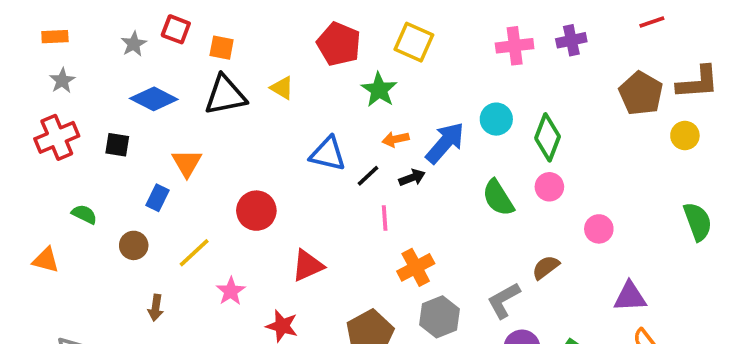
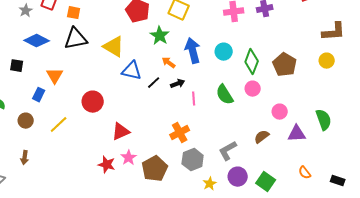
yellow triangle: (282, 88) -> (114, 47), moved, size x1.6
brown pentagon: (641, 93) -> (285, 65), moved
orange arrow: (396, 139) -> (169, 63), turned 48
blue arrow: (445, 143) -> (193, 51), moved, turned -55
pink line: (385, 218) -> (194, 99), moved
green semicircle: (698, 222) -> (324, 120), moved
brown semicircle: (546, 267) -> (262, 137), moved
pink star: (231, 291) -> (129, 158), moved
purple triangle: (630, 297) -> (297, 134), moved
brown arrow: (156, 308) -> (25, 158), moved

